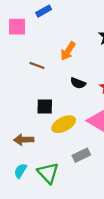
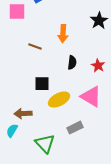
orange arrow: (68, 51) -> (63, 34), turned -30
black semicircle: (78, 83) -> (72, 63), turned -104
cyan semicircle: (20, 171) -> (12, 131), moved

